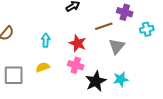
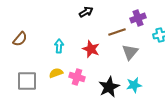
purple cross: (125, 12) -> (138, 18), turned -35
pink cross: (76, 65) -> (77, 77), moved

